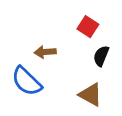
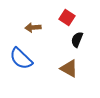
brown arrow: (45, 52) -> (33, 28), moved

